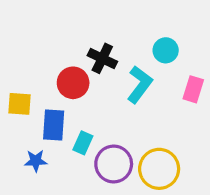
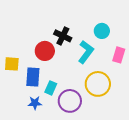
blue star: (36, 161) -> (35, 103), moved
yellow circle: (159, 169) -> (98, 84), moved

